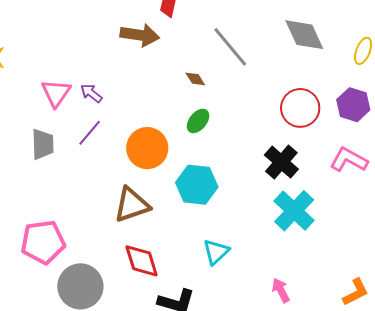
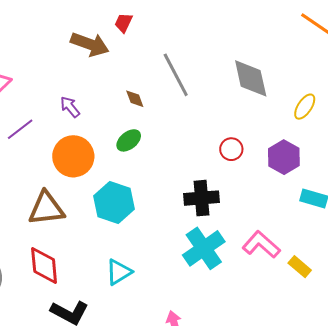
purple arrow: (91, 93) -> (70, 107), moved
red circle: (300, 108) -> (231, 149), size x0.6
pink L-shape: (349, 160) -> (261, 245), moved
black cross: (281, 162) -> (202, 198), turned 32

